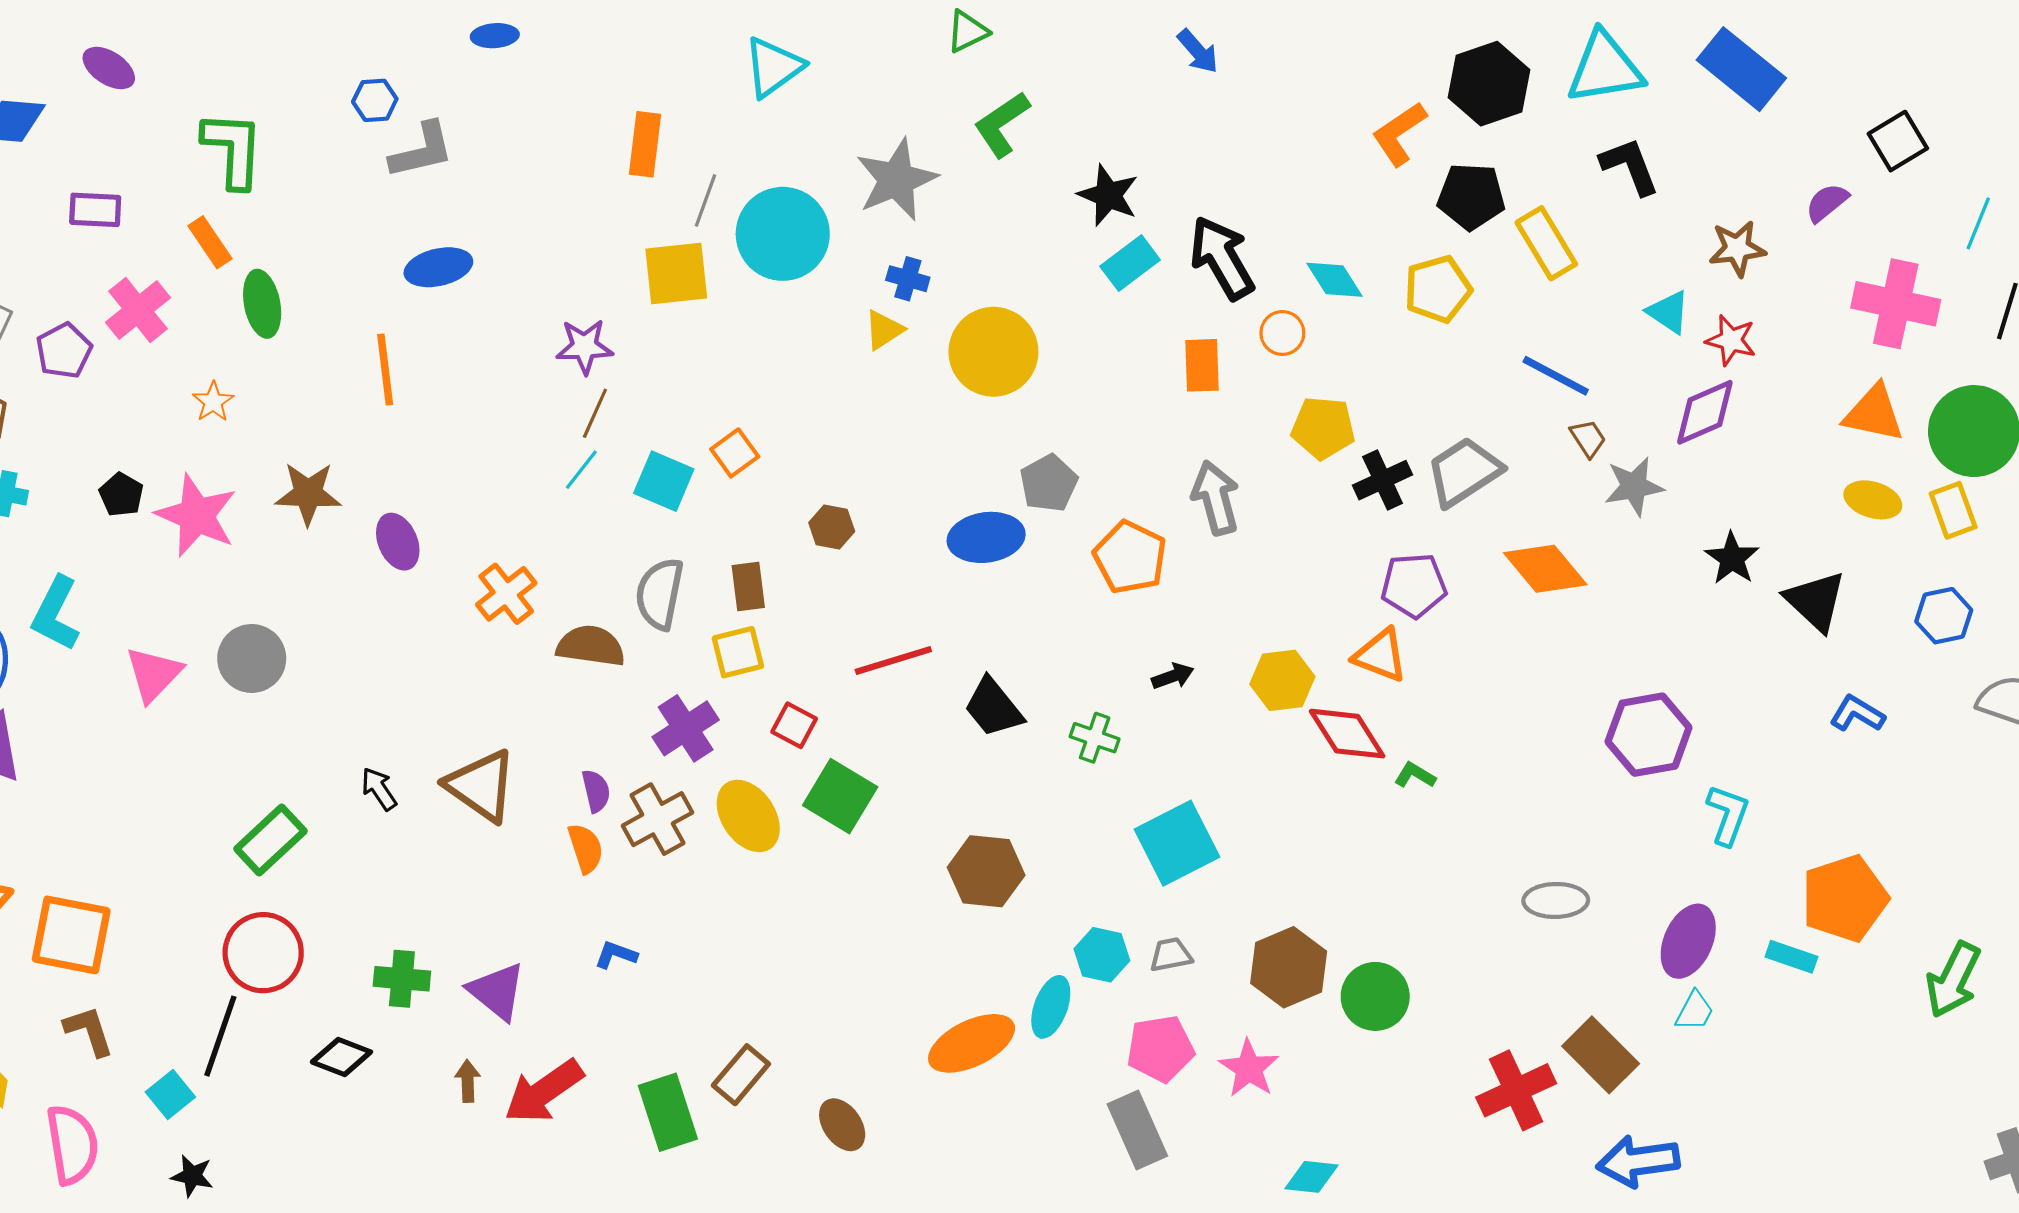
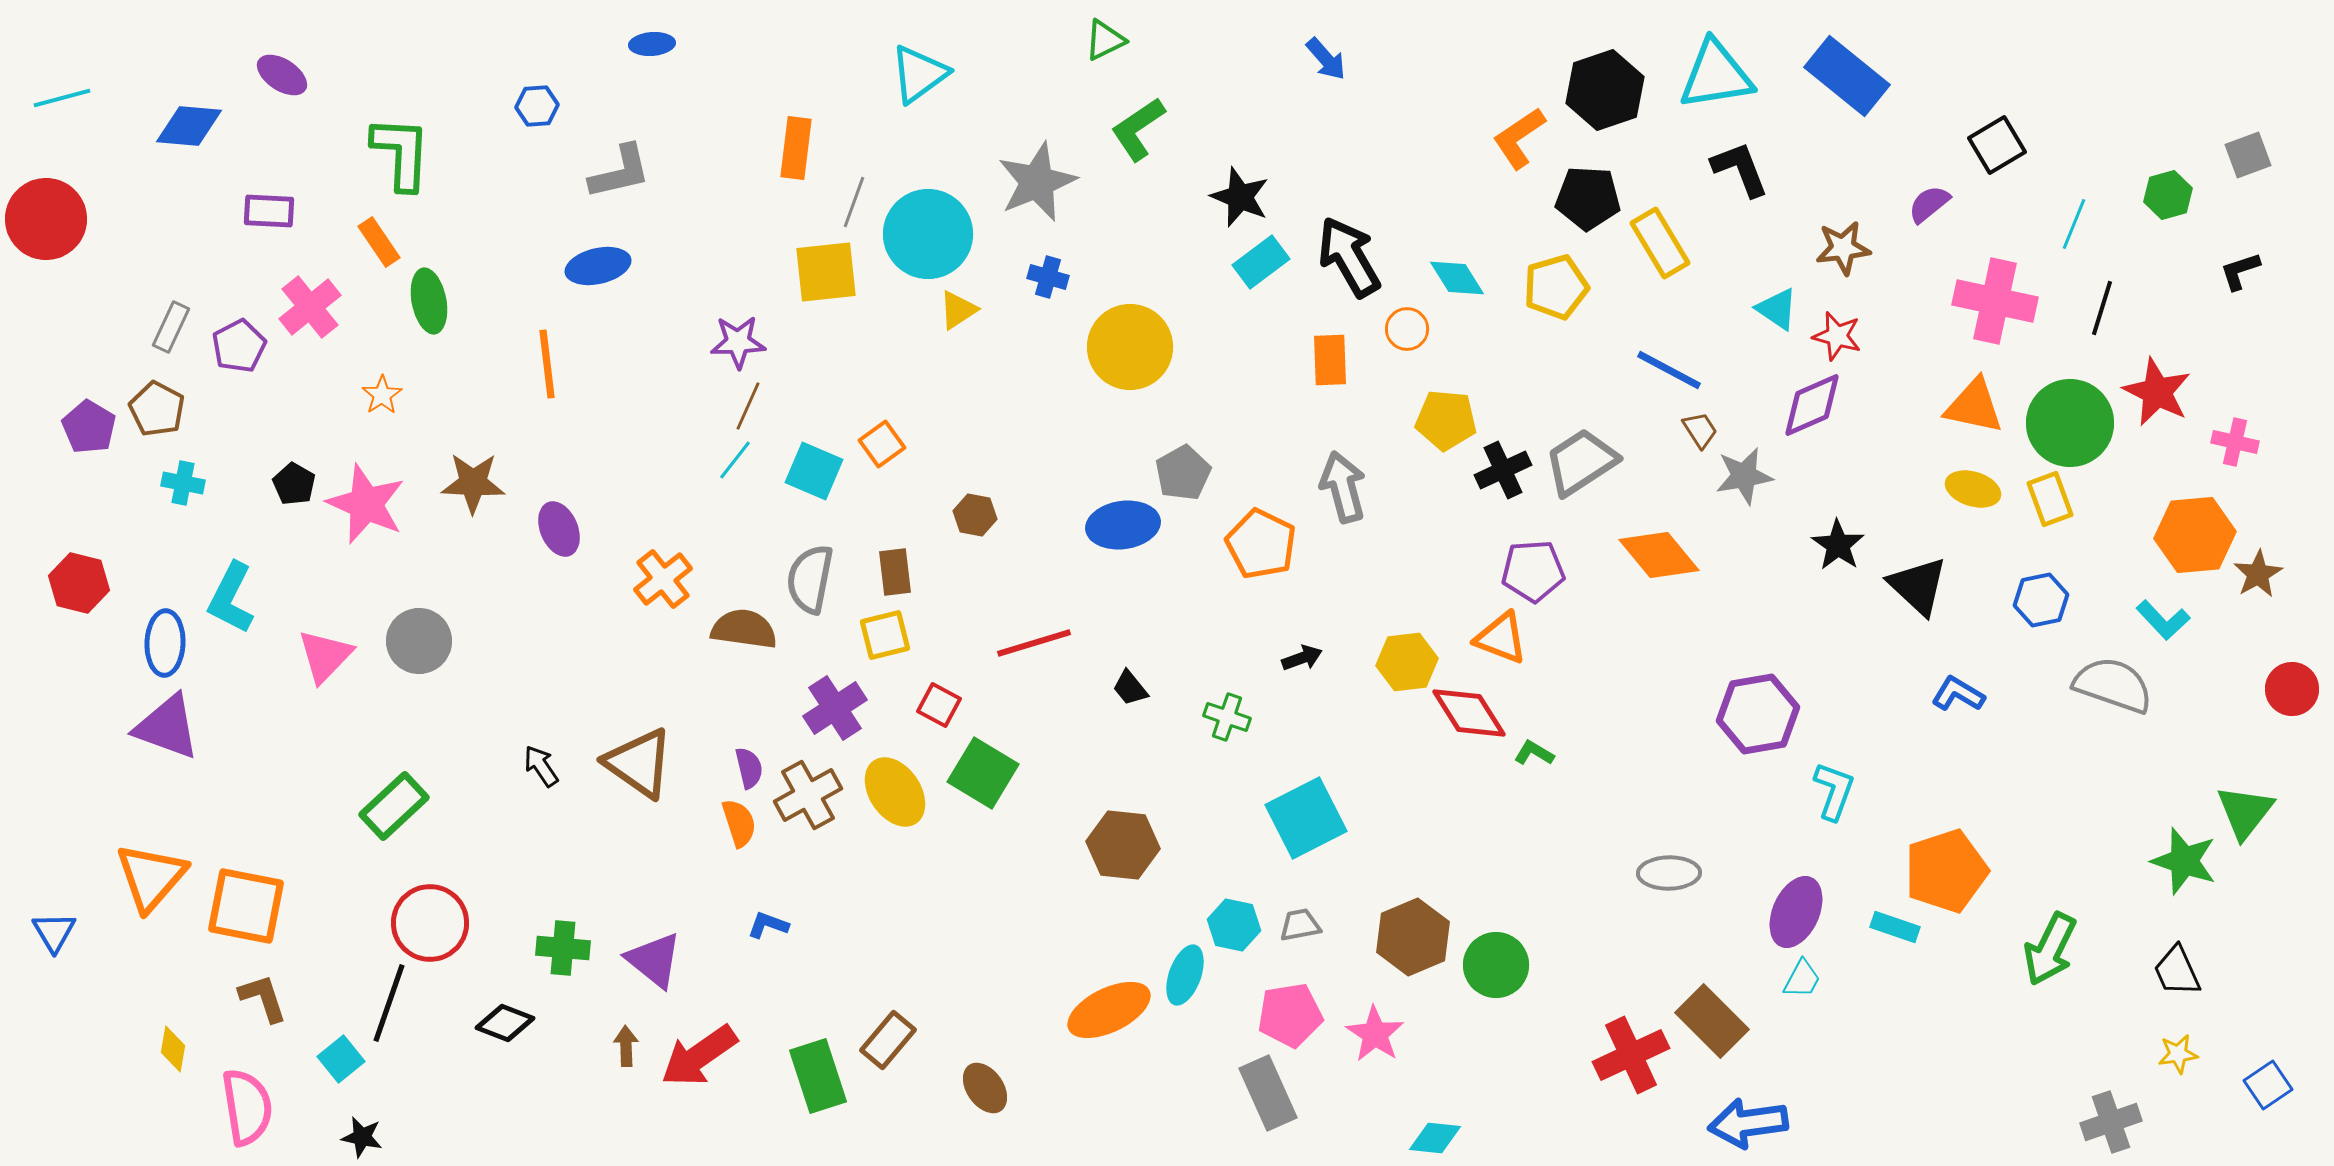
gray L-shape: (422, 150) -> (620, 172), moved
yellow triangle: (884, 330) -> (958, 310), moved
black trapezoid: (993, 707) -> (1130, 688), size x0.6
green rectangle: (270, 840) -> (394, 806), moved

